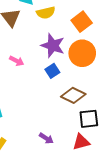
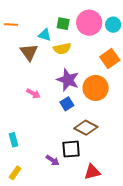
orange square: (82, 22) -> (110, 59), moved
black square: (89, 119) -> (71, 149), moved
purple arrow: (46, 138) -> (53, 160), moved

